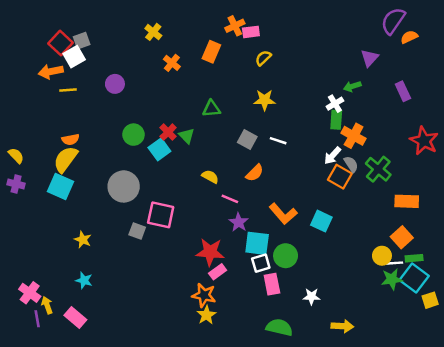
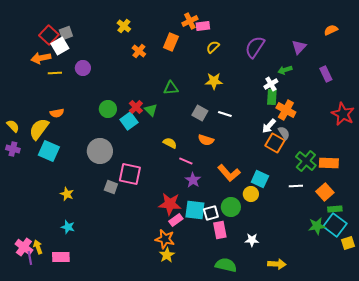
purple semicircle: (393, 21) -> (255, 47), moved
purple circle: (115, 84) -> (83, 68), moved
yellow semicircle: (66, 159) -> (39, 129), moved
green cross: (378, 169) -> (306, 161), moved
orange semicircle: (255, 173) -> (206, 140), turned 63
cyan square: (257, 243) -> (195, 210), moved
yellow circle: (382, 256) -> (251, 194), moved
white line: (394, 263) -> (296, 186), moved
pink cross: (30, 293) -> (24, 247), moved
pink rectangle: (75, 318) -> (61, 257), turned -42

